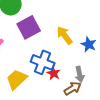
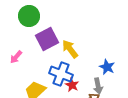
yellow arrow: (65, 35) -> (70, 49), moved
blue star: (89, 44) -> (107, 67), moved

